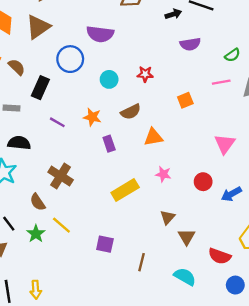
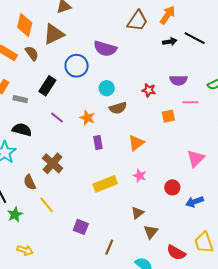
purple semicircle: (190, 44) -> (178, 80), moved
brown semicircle: (17, 67) -> (32, 53), moved
red star: (145, 74) -> (149, 90), moved
pink line: (221, 82) -> (191, 102), moved
brown semicircle: (131, 112) -> (118, 108), moved
orange triangle: (153, 137) -> (136, 143), turned -36
green star: (36, 234) -> (15, 215), moved
yellow arrow: (36, 290) -> (25, 250), moved, turned -77

